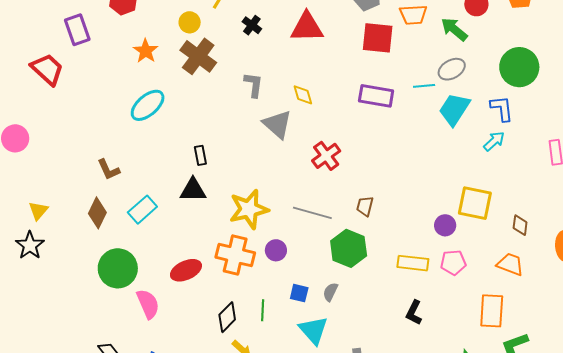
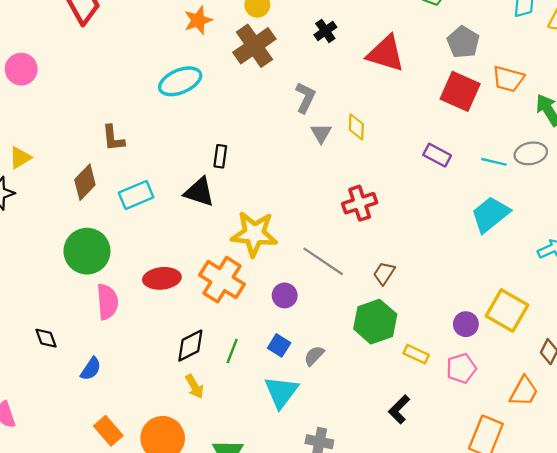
purple rectangle: (376, 96) -> (437, 155), size x0.7
cyan trapezoid: (454, 109) -> (490, 214), moved
gray triangle: (277, 124) -> (321, 133), moved, size x0.6
green hexagon: (349, 248) -> (375, 322), moved
purple circle: (276, 250) -> (285, 295), moved
pink pentagon: (453, 262) -> (461, 368), turned -30
yellow rectangle: (413, 263) -> (416, 354), size x0.7
orange trapezoid: (510, 264) -> (524, 391), turned 80

